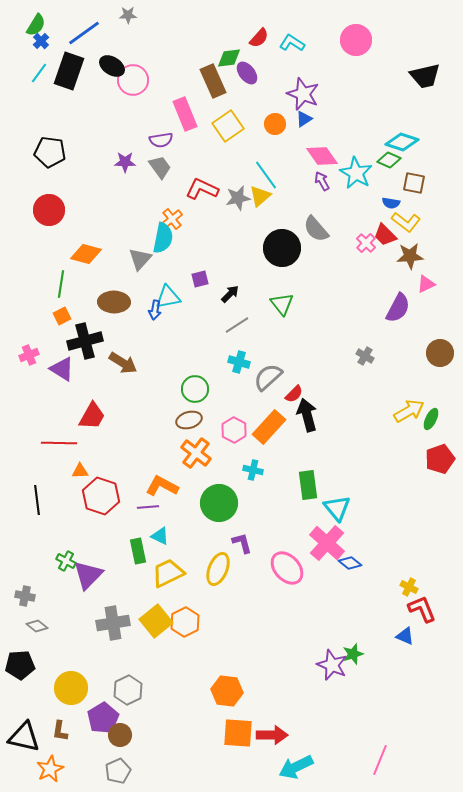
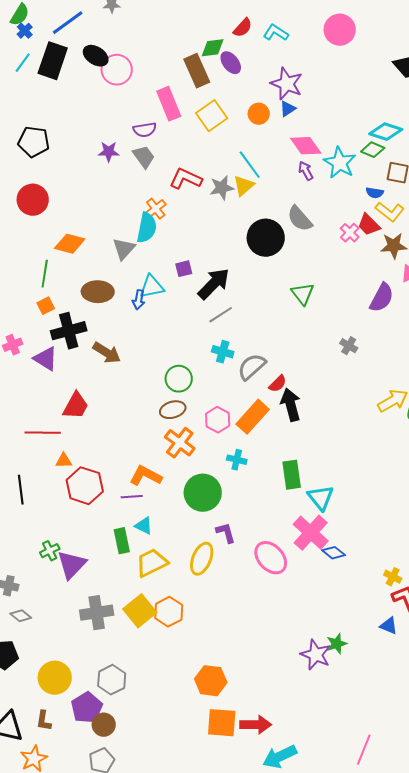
black arrow: (230, 294) -> (214, 284), size x1.8
green triangle: (282, 304) -> (303, 294), moved
green cross: (66, 561) -> (50, 551), turned 36

